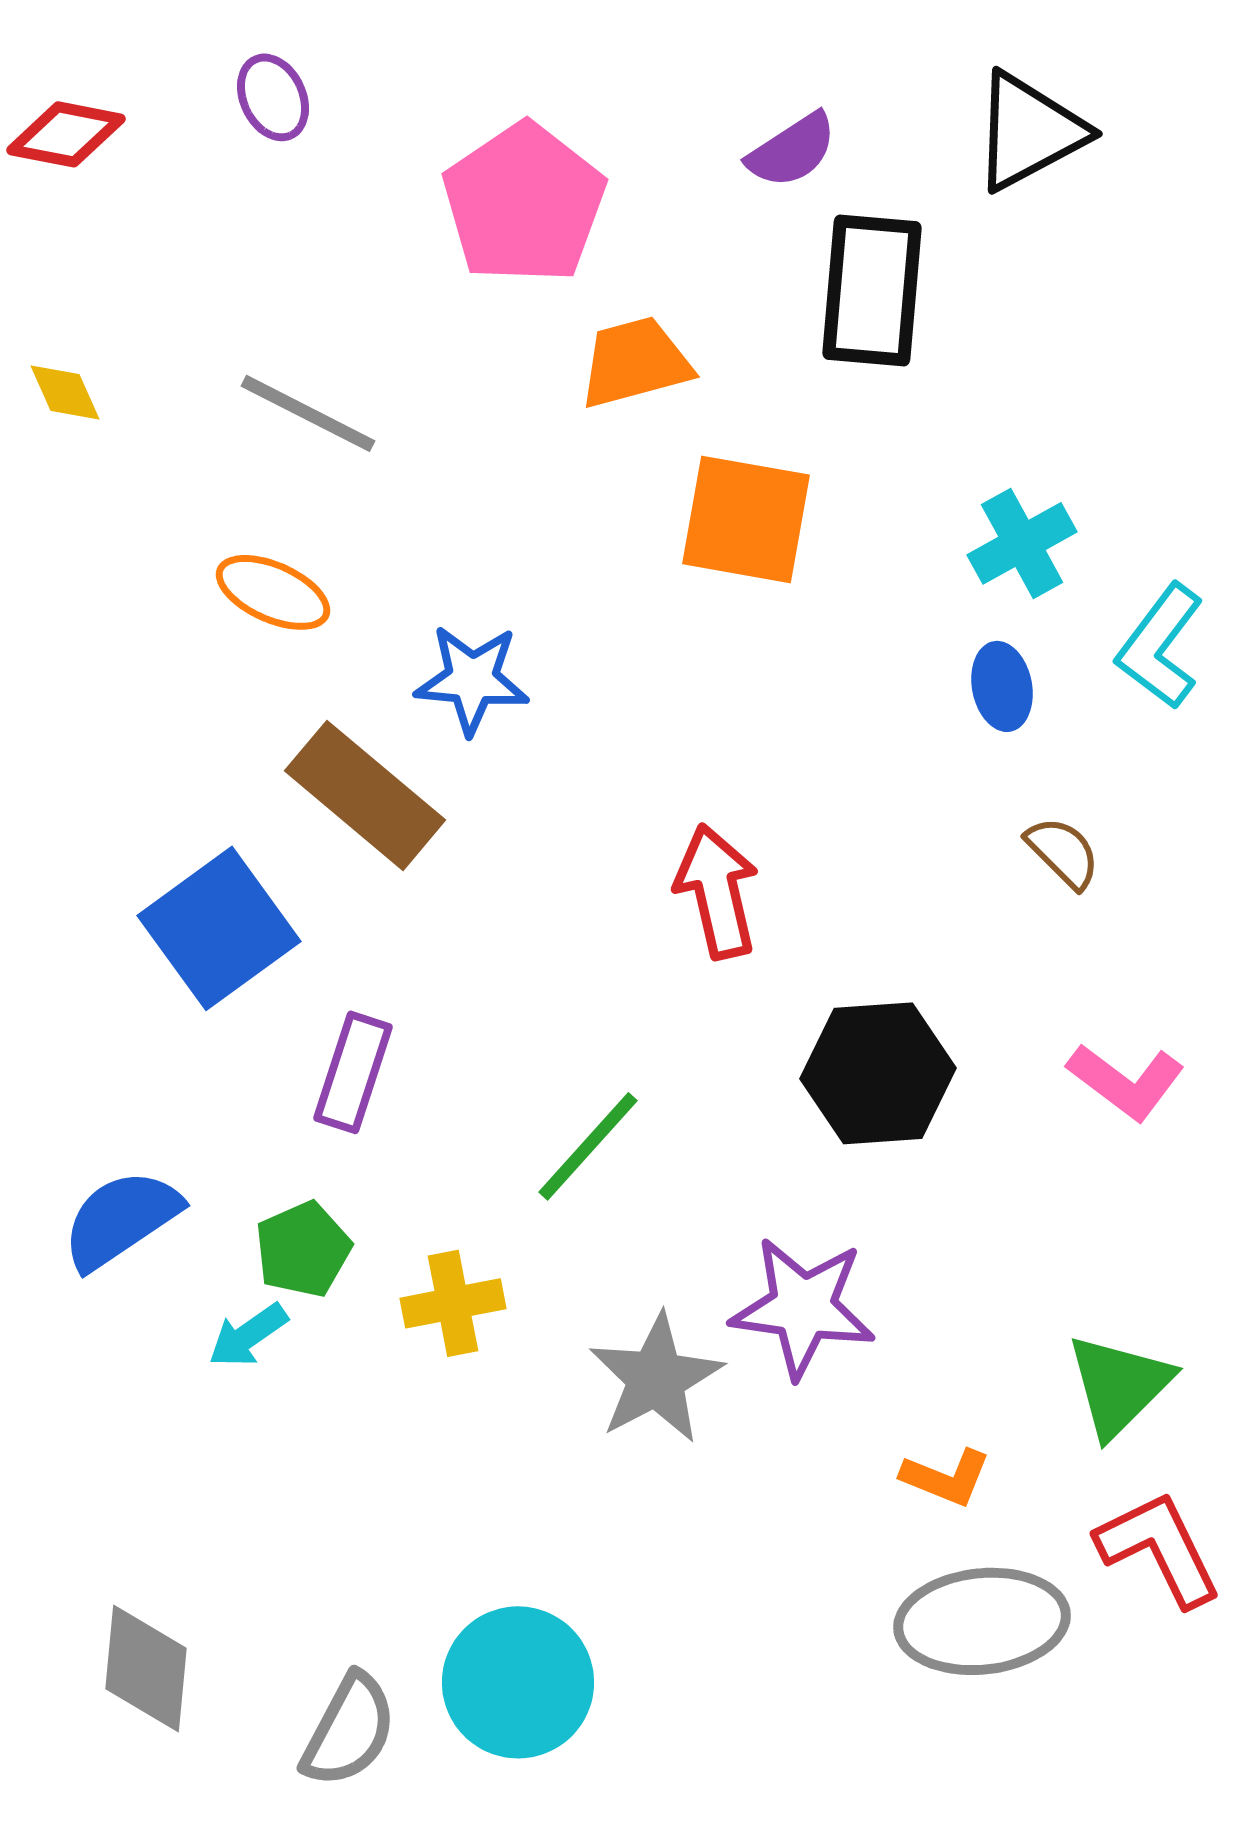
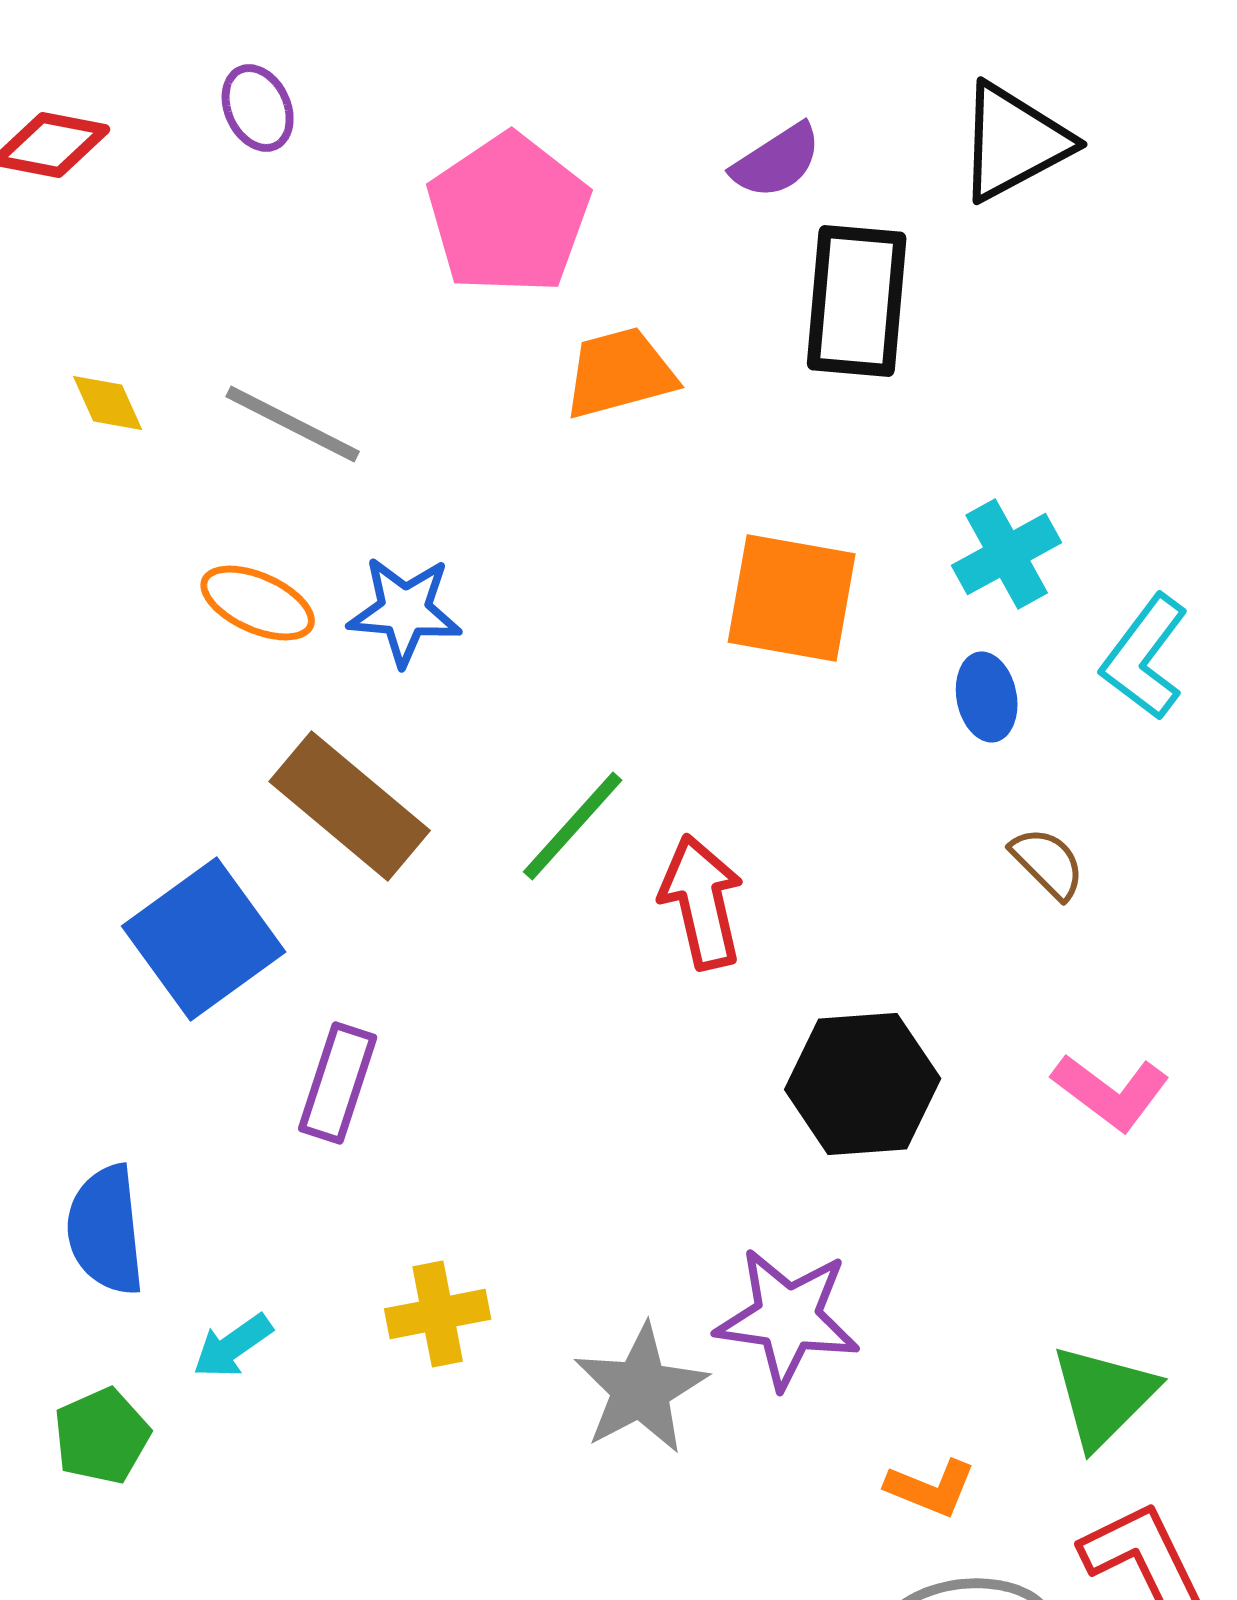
yellow diamond: (65, 392) -> (108, 403), moved
orange square: (746, 519) -> (792, 598), moved
blue star: (472, 679) -> (405, 611), moved
green line: (588, 1146) -> (573, 826), moved
blue semicircle: (121, 1219) -> (106, 1230), turned -62
green pentagon: (303, 1249) -> (102, 1436), moved

